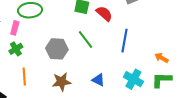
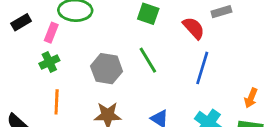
red semicircle: (104, 14) -> (194, 28), moved
orange arrow: (161, 58) -> (251, 98), turned -104

